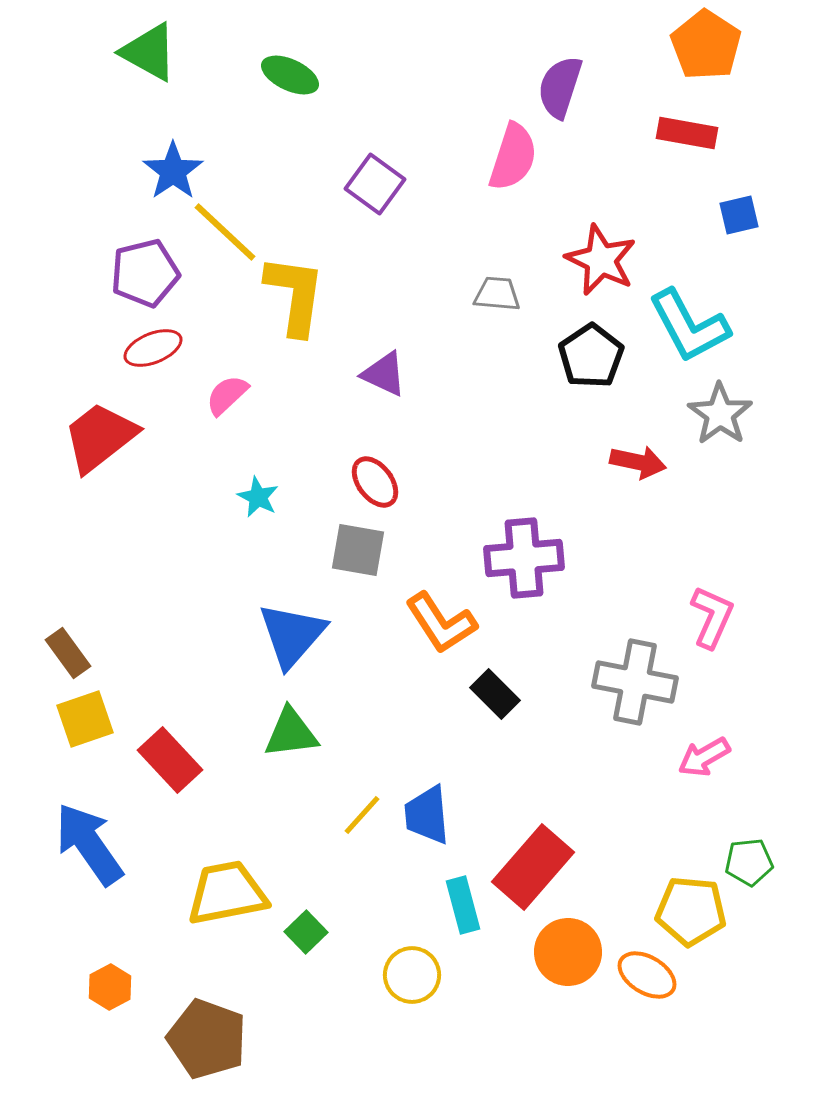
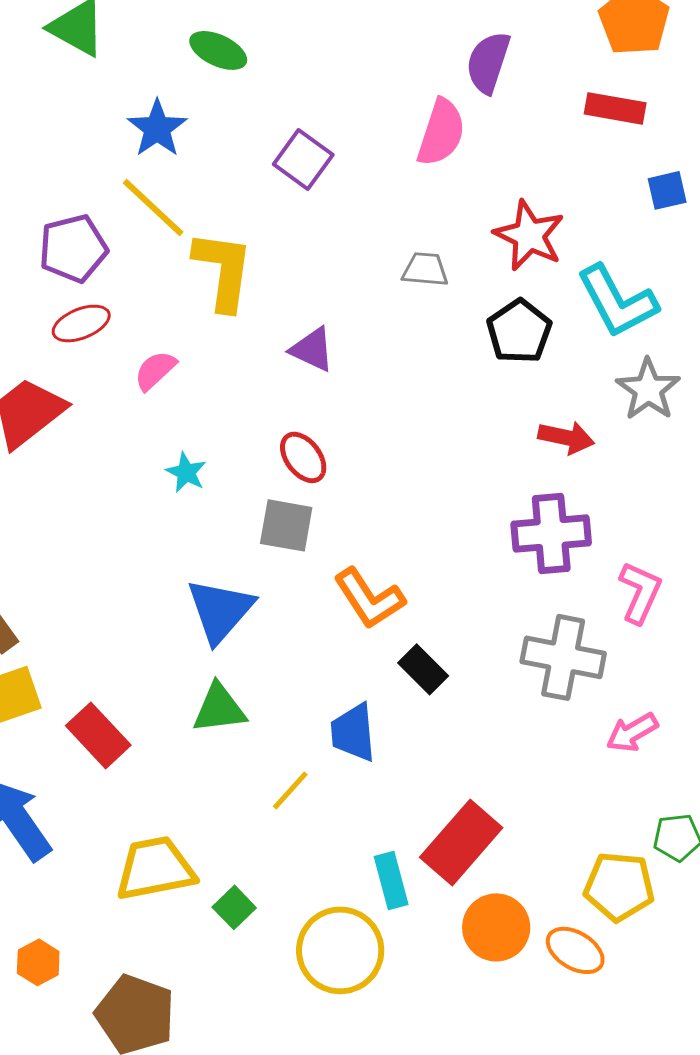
blue star: (173, 171) -> (157, 128), moved
purple cross: (524, 558) -> (551, 533), moved
blue trapezoid: (427, 815) -> (353, 732), moved
yellow circle: (412, 975) -> (340, 950), size x1.5

